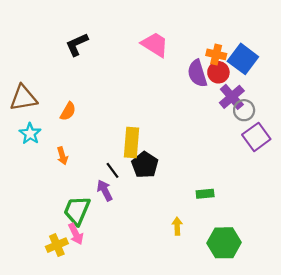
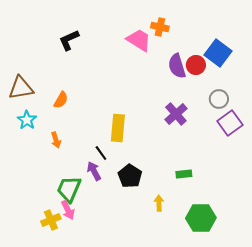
orange cross: (216, 54) -> (160, 27), moved
purple cross: (232, 97) -> (176, 114), moved
black pentagon: (145, 165) -> (130, 176), moved

